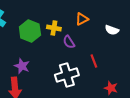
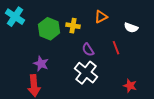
purple semicircle: (69, 42) -> (88, 50), moved
red line: (94, 61) -> (116, 48), moved
white cross: (67, 75) -> (86, 73), turned -35

